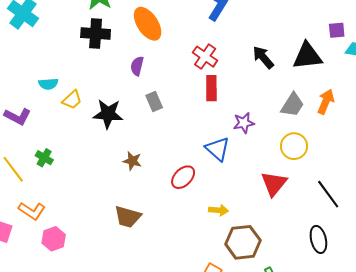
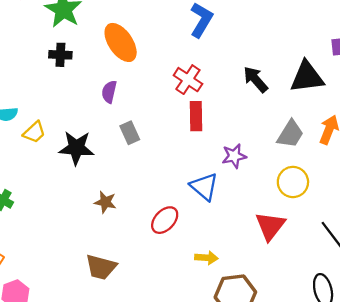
black cross: (96, 34) -> (60, 55), size x0.7

